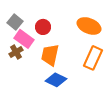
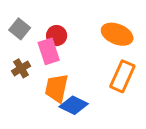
pink rectangle: (24, 39) -> (49, 51), moved, turned 36
orange trapezoid: (50, 55) -> (57, 88), moved

